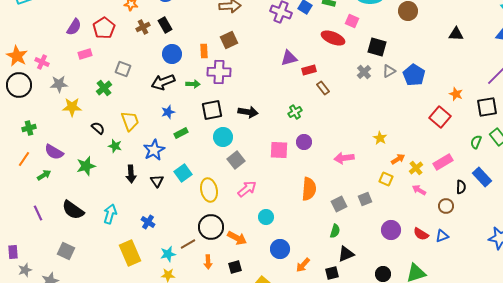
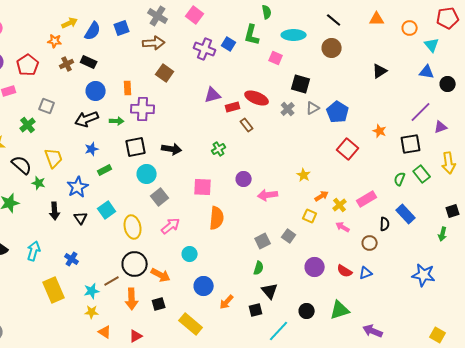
black rectangle: (165, 25) -> (89, 62), turned -35
black triangle: (456, 34) -> (380, 71), turned -35
red ellipse: (333, 38) -> (257, 98), moved
brown square: (229, 40) -> (165, 73), moved, turned -30
red square: (440, 117) -> (348, 149), moved
black semicircle: (98, 128) -> (22, 165), size x1.5
purple circle: (304, 142) -> (244, 179), moved
orange semicircle: (309, 189) -> (217, 218), moved
gray square: (365, 199) -> (289, 236), turned -32
black triangle: (346, 254) -> (270, 291), turned -48
orange arrow: (208, 262) -> (132, 299), size x1.5

